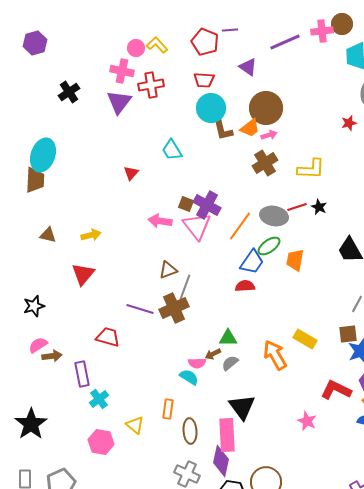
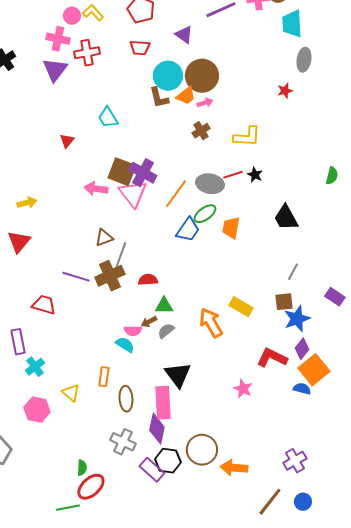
cyan circle: (211, 108) -> (168, 76), moved
brown cross: (265, 163) -> (201, 131), size x0.7
brown square: (186, 204) -> (122, 172), size x1.8
red semicircle: (245, 286) -> (148, 280), moved

